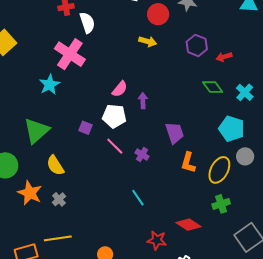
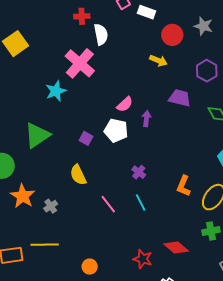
purple trapezoid: (175, 133) -> (180, 98), moved, turned -65
pink line: (115, 146) -> (108, 204), moved
yellow semicircle: (55, 165) -> (78, 175), moved
cyan line: (138, 198) -> (141, 202), moved

